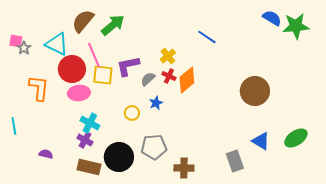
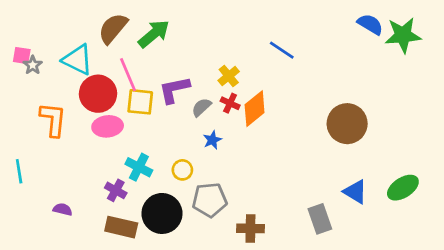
yellow circle: (132, 113) -> (182, 170), moved
cyan cross: (90, 123) -> (139, 167), moved

